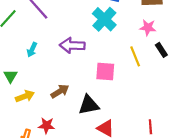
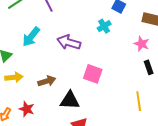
cyan cross: (104, 19) -> (104, 26), size x0.6
cyan arrow: (32, 50) -> (31, 37), size x1.5
yellow line: (135, 56) -> (139, 101), moved

